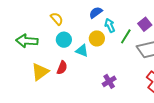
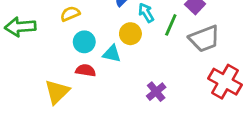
yellow semicircle: (57, 19) -> (70, 14), turned -64
green arrow: (27, 41) -> (20, 27), moved
red semicircle: (62, 68) -> (86, 70), moved, turned -96

